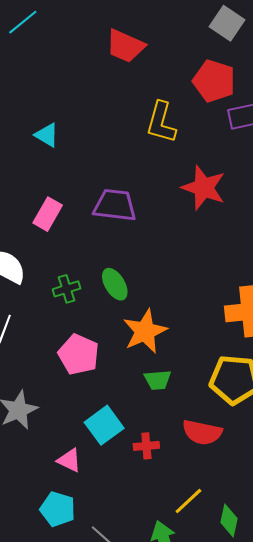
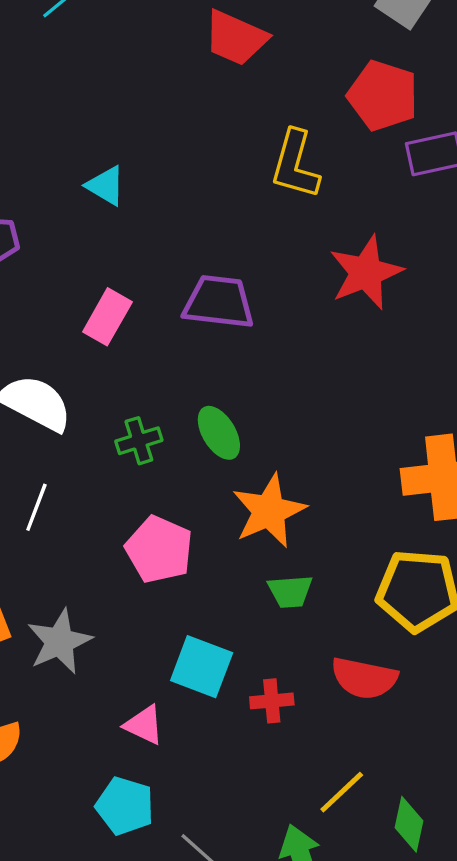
red star: (204, 188) -> (366, 273), turned 30
cyan square: (104, 425) -> (202, 667), turned -33

